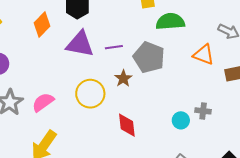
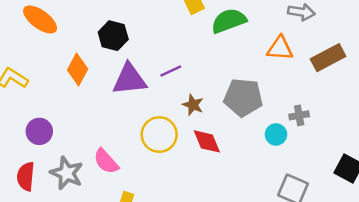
gray pentagon: (149, 57) -> (243, 97), moved
pink semicircle: (43, 102) -> (106, 161), turned -80
red diamond: (127, 125) -> (207, 141), moved

